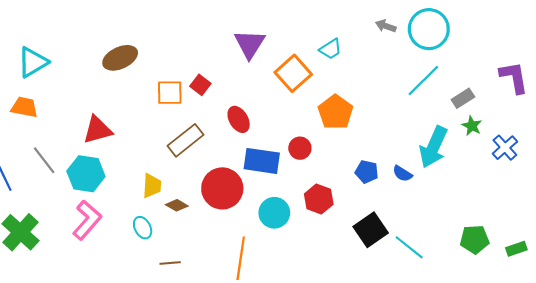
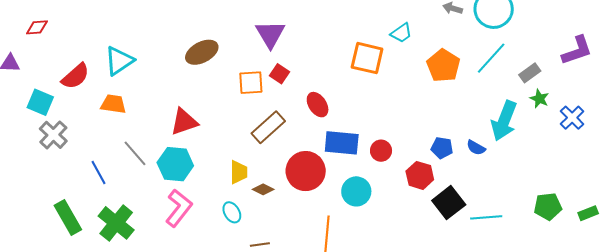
purple triangle: (250, 44) -> (270, 34), moved
orange square: (293, 73) -> (367, 58), turned -32
purple L-shape: (514, 77) -> (577, 50), turned 84
orange pentagon: (335, 112) -> (443, 66), moved
red circle: (300, 148) -> (381, 151), moved
red hexagon: (319, 199) -> (420, 175), moved
cyan line: (409, 247) -> (486, 217), turned -40

